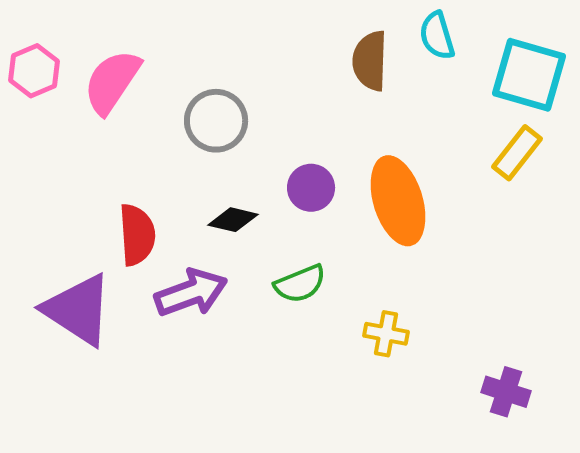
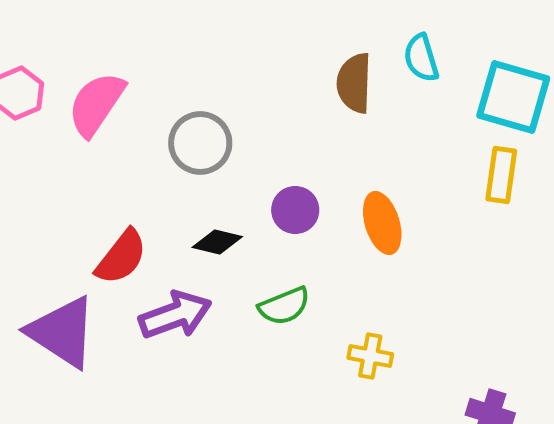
yellow rectangle: (517, 153) -> (501, 175), turned -30
orange ellipse: (398, 201) -> (382, 223), size x0.7
red semicircle: (137, 235) -> (121, 257), turned 42

